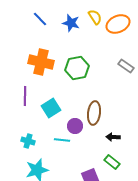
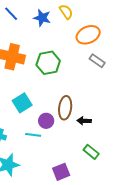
orange ellipse: (118, 24) -> (88, 35), moved
black arrow: (113, 137) -> (84, 121), moved
green rectangle: (112, 162) -> (91, 152), moved

